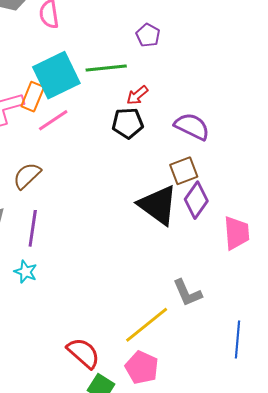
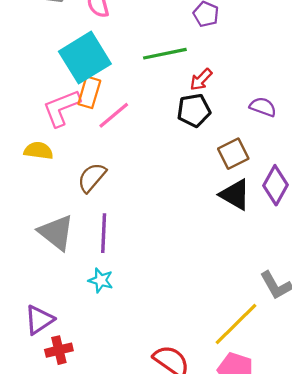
cyan square: (56, 75) -> (85, 58), moved
purple semicircle: (192, 126) -> (263, 107), size x0.7
brown square: (184, 171) -> (233, 154), moved
black triangle: (158, 205) -> (235, 195), size x0.7

